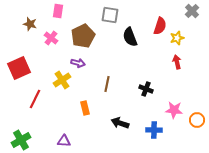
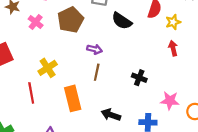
black semicircle: (130, 37) -> (122, 21), turned -36
purple arrow: (78, 63) -> (94, 49), moved
red line: (35, 99) -> (31, 93), moved, turned -36
orange rectangle: (85, 108) -> (73, 98), size x1.6

